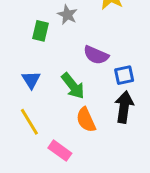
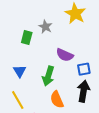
green arrow: (73, 86) -> (48, 76), turned 54

